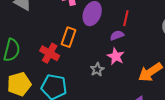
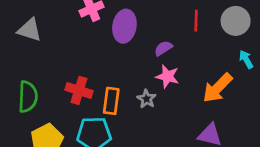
red line: (126, 18) -> (196, 21), moved
orange rectangle: (68, 37) -> (111, 101), moved

